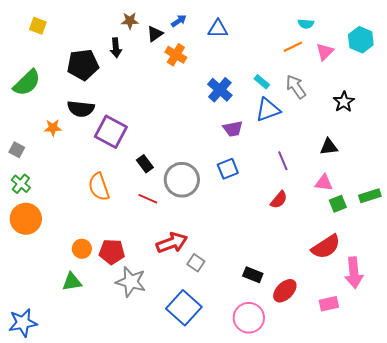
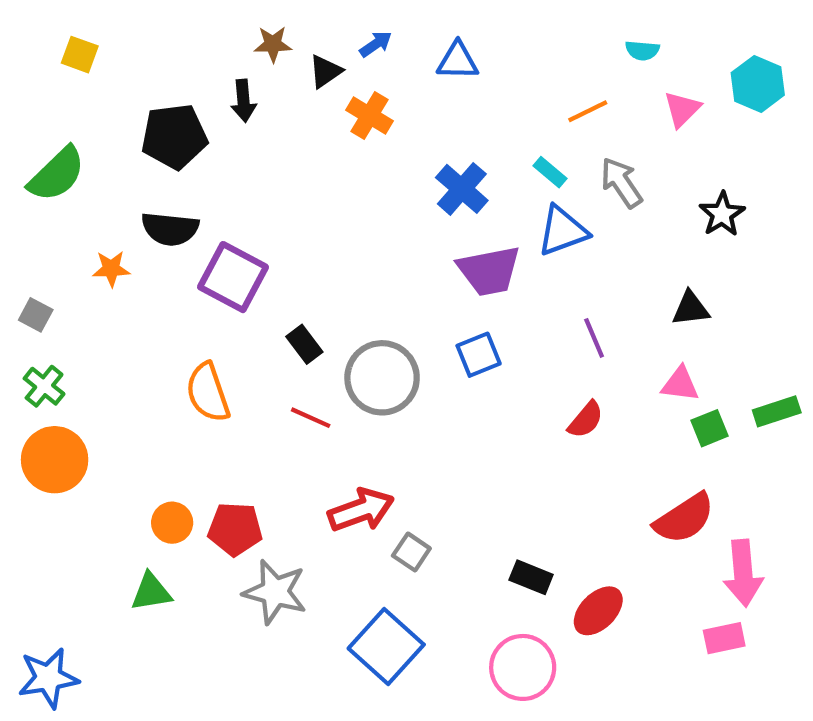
orange line: (293, 47) -> (588, 111), moved
purple trapezoid: (233, 129) -> (489, 271), size x1.5
pink rectangle: (329, 304) -> (724, 638), moved

